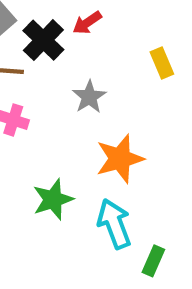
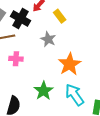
yellow rectangle: (162, 63) -> (60, 16), moved

